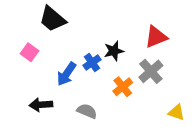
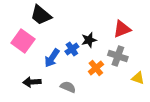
pink square: (29, 52) -> (23, 41), size x1.6
gray cross: (151, 71) -> (118, 56), turned -30
yellow triangle: (176, 112) -> (138, 78), moved

